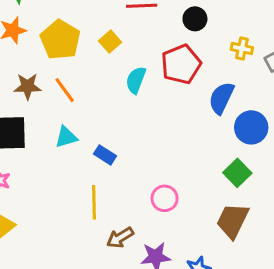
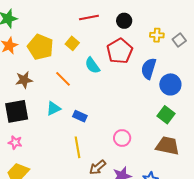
cyan semicircle: (136, 80) -> (92, 65), turned -48
orange line: (65, 90) -> (63, 79), moved
brown trapezoid: (233, 221) -> (168, 146), turned 85

